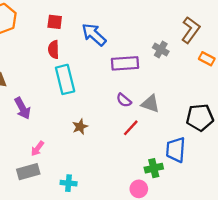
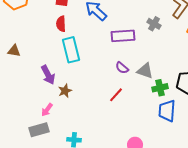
purple arrow: (22, 108) -> (48, 75), moved
brown star: (80, 127) -> (65, 91), moved
red line: (131, 128) -> (116, 95), moved
green cross: (154, 168) -> (160, 88), moved

